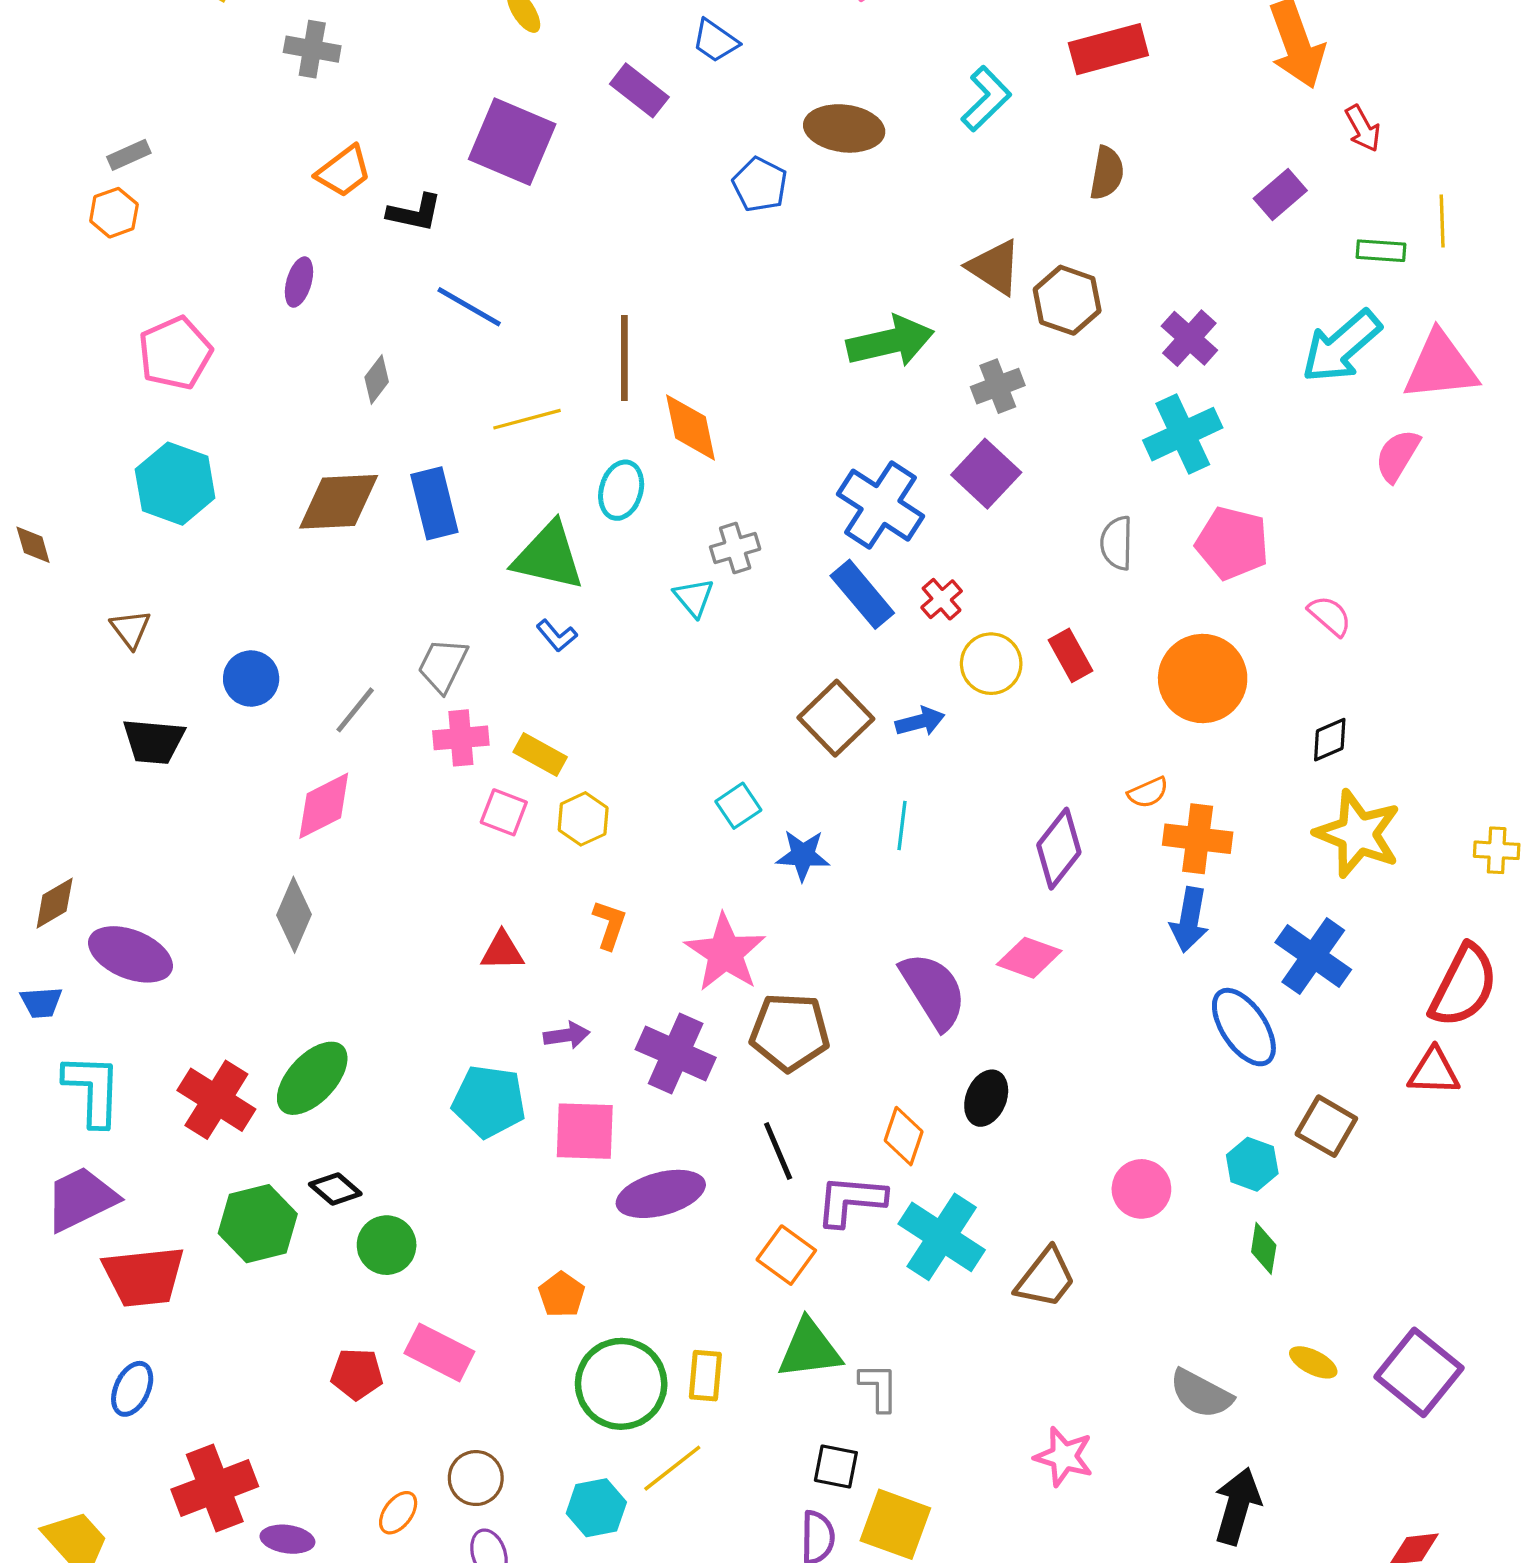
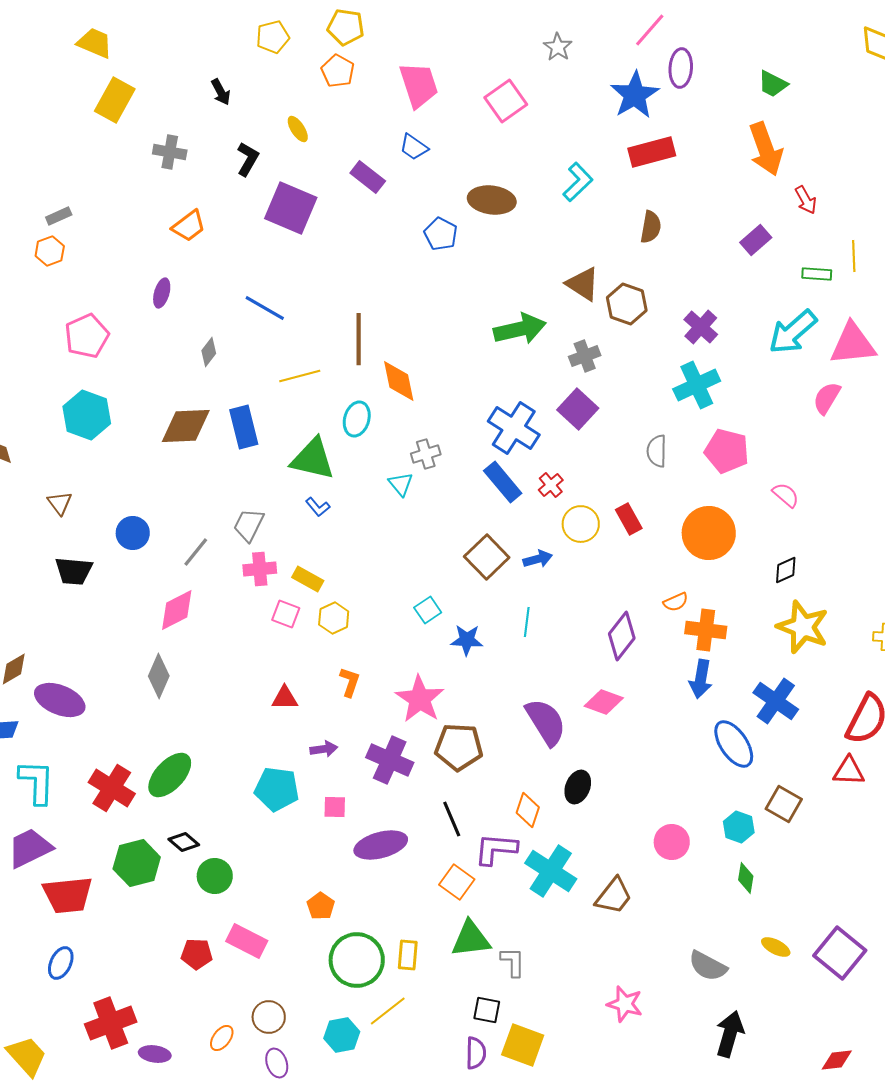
black L-shape: (415, 213) -> (248, 159), moved, turned -72
pink square: (585, 1131) -> (335, 807), size x0.6

